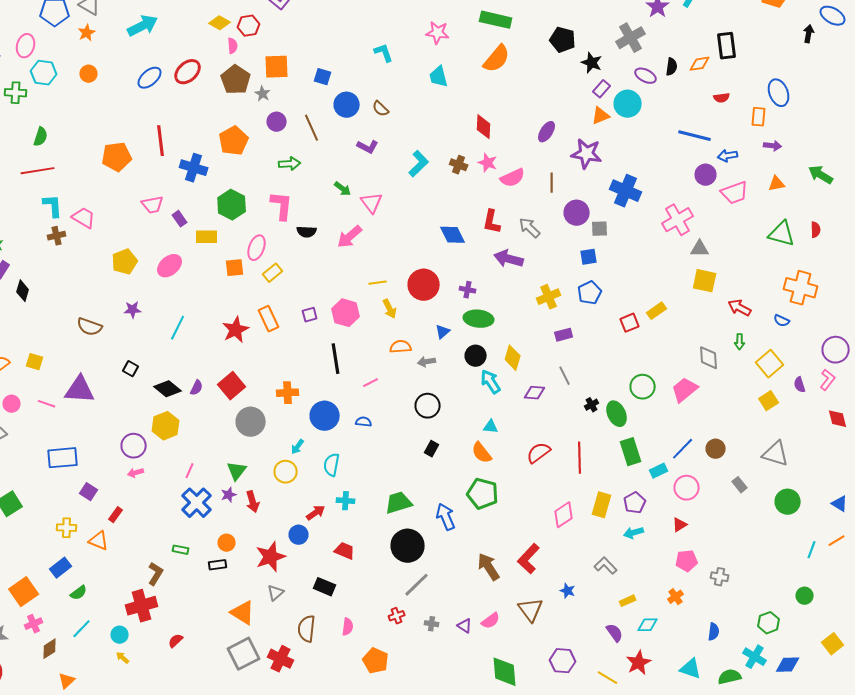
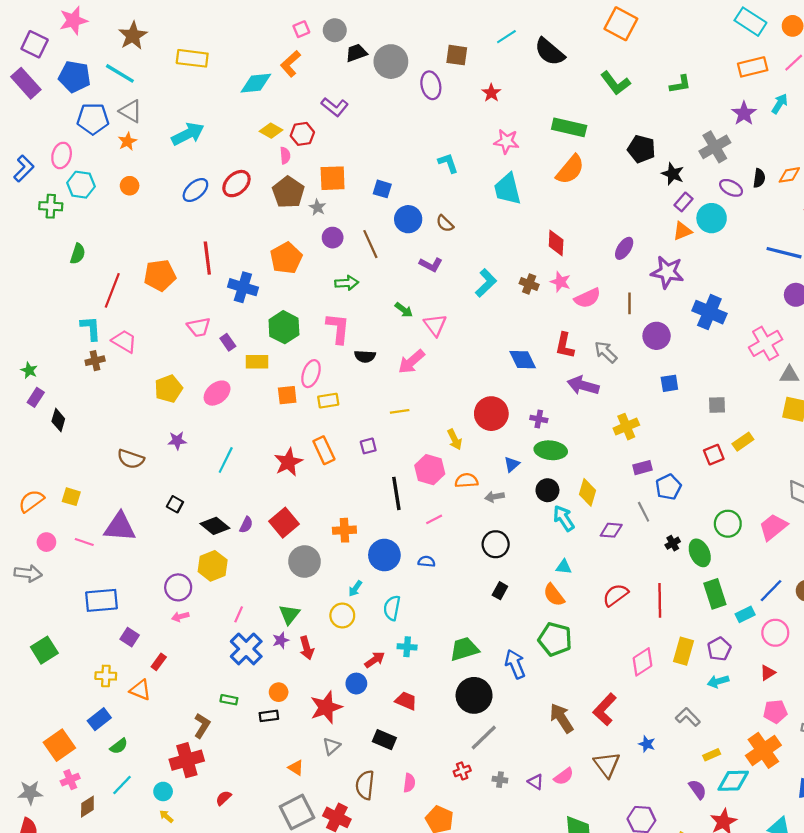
cyan trapezoid: (439, 77) -> (508, 189), size x1.4
red line: (38, 171) -> (112, 290), moved, turned -60
gray square: (600, 229) -> (717, 405), moved
yellow rectangle: (273, 273) -> (328, 401), turned 30
yellow line: (378, 283) -> (400, 411), moved
blue pentagon: (590, 293) -> (668, 487), moved
pink hexagon: (346, 313) -> (430, 470), moved
orange cross: (676, 597) -> (763, 750), size x2.0
orange triangle: (243, 613) -> (296, 768), size x0.6
cyan diamond: (648, 625) -> (733, 781), size x1.4

